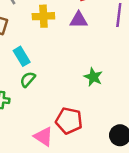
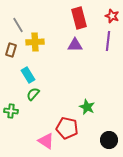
yellow cross: (43, 16) -> (35, 42), moved
green star: (93, 77) -> (87, 107), moved

